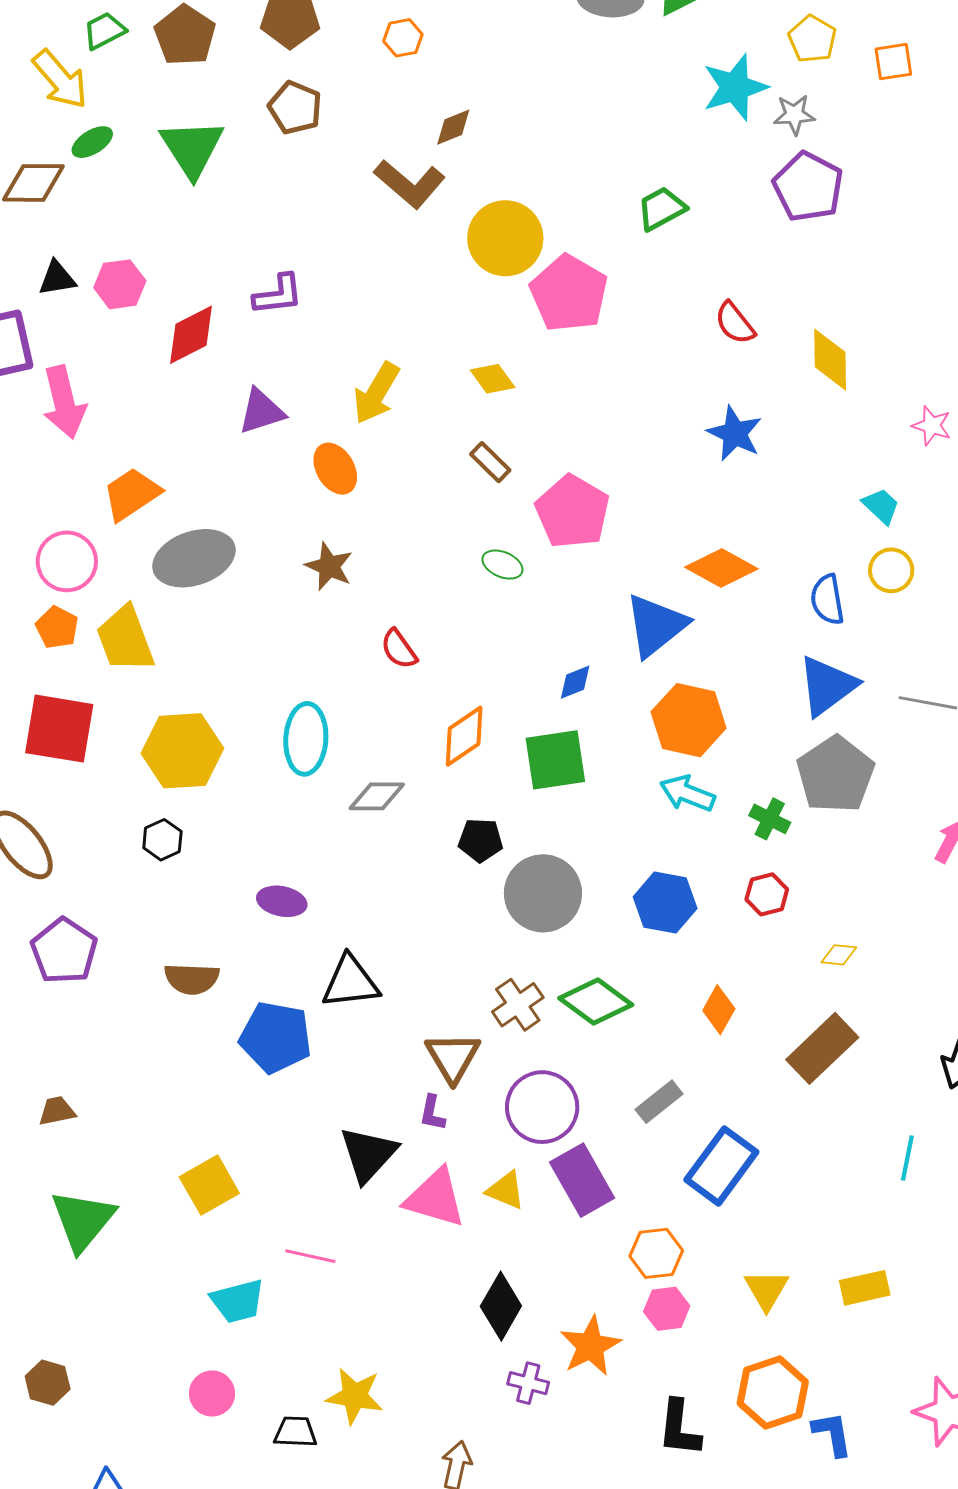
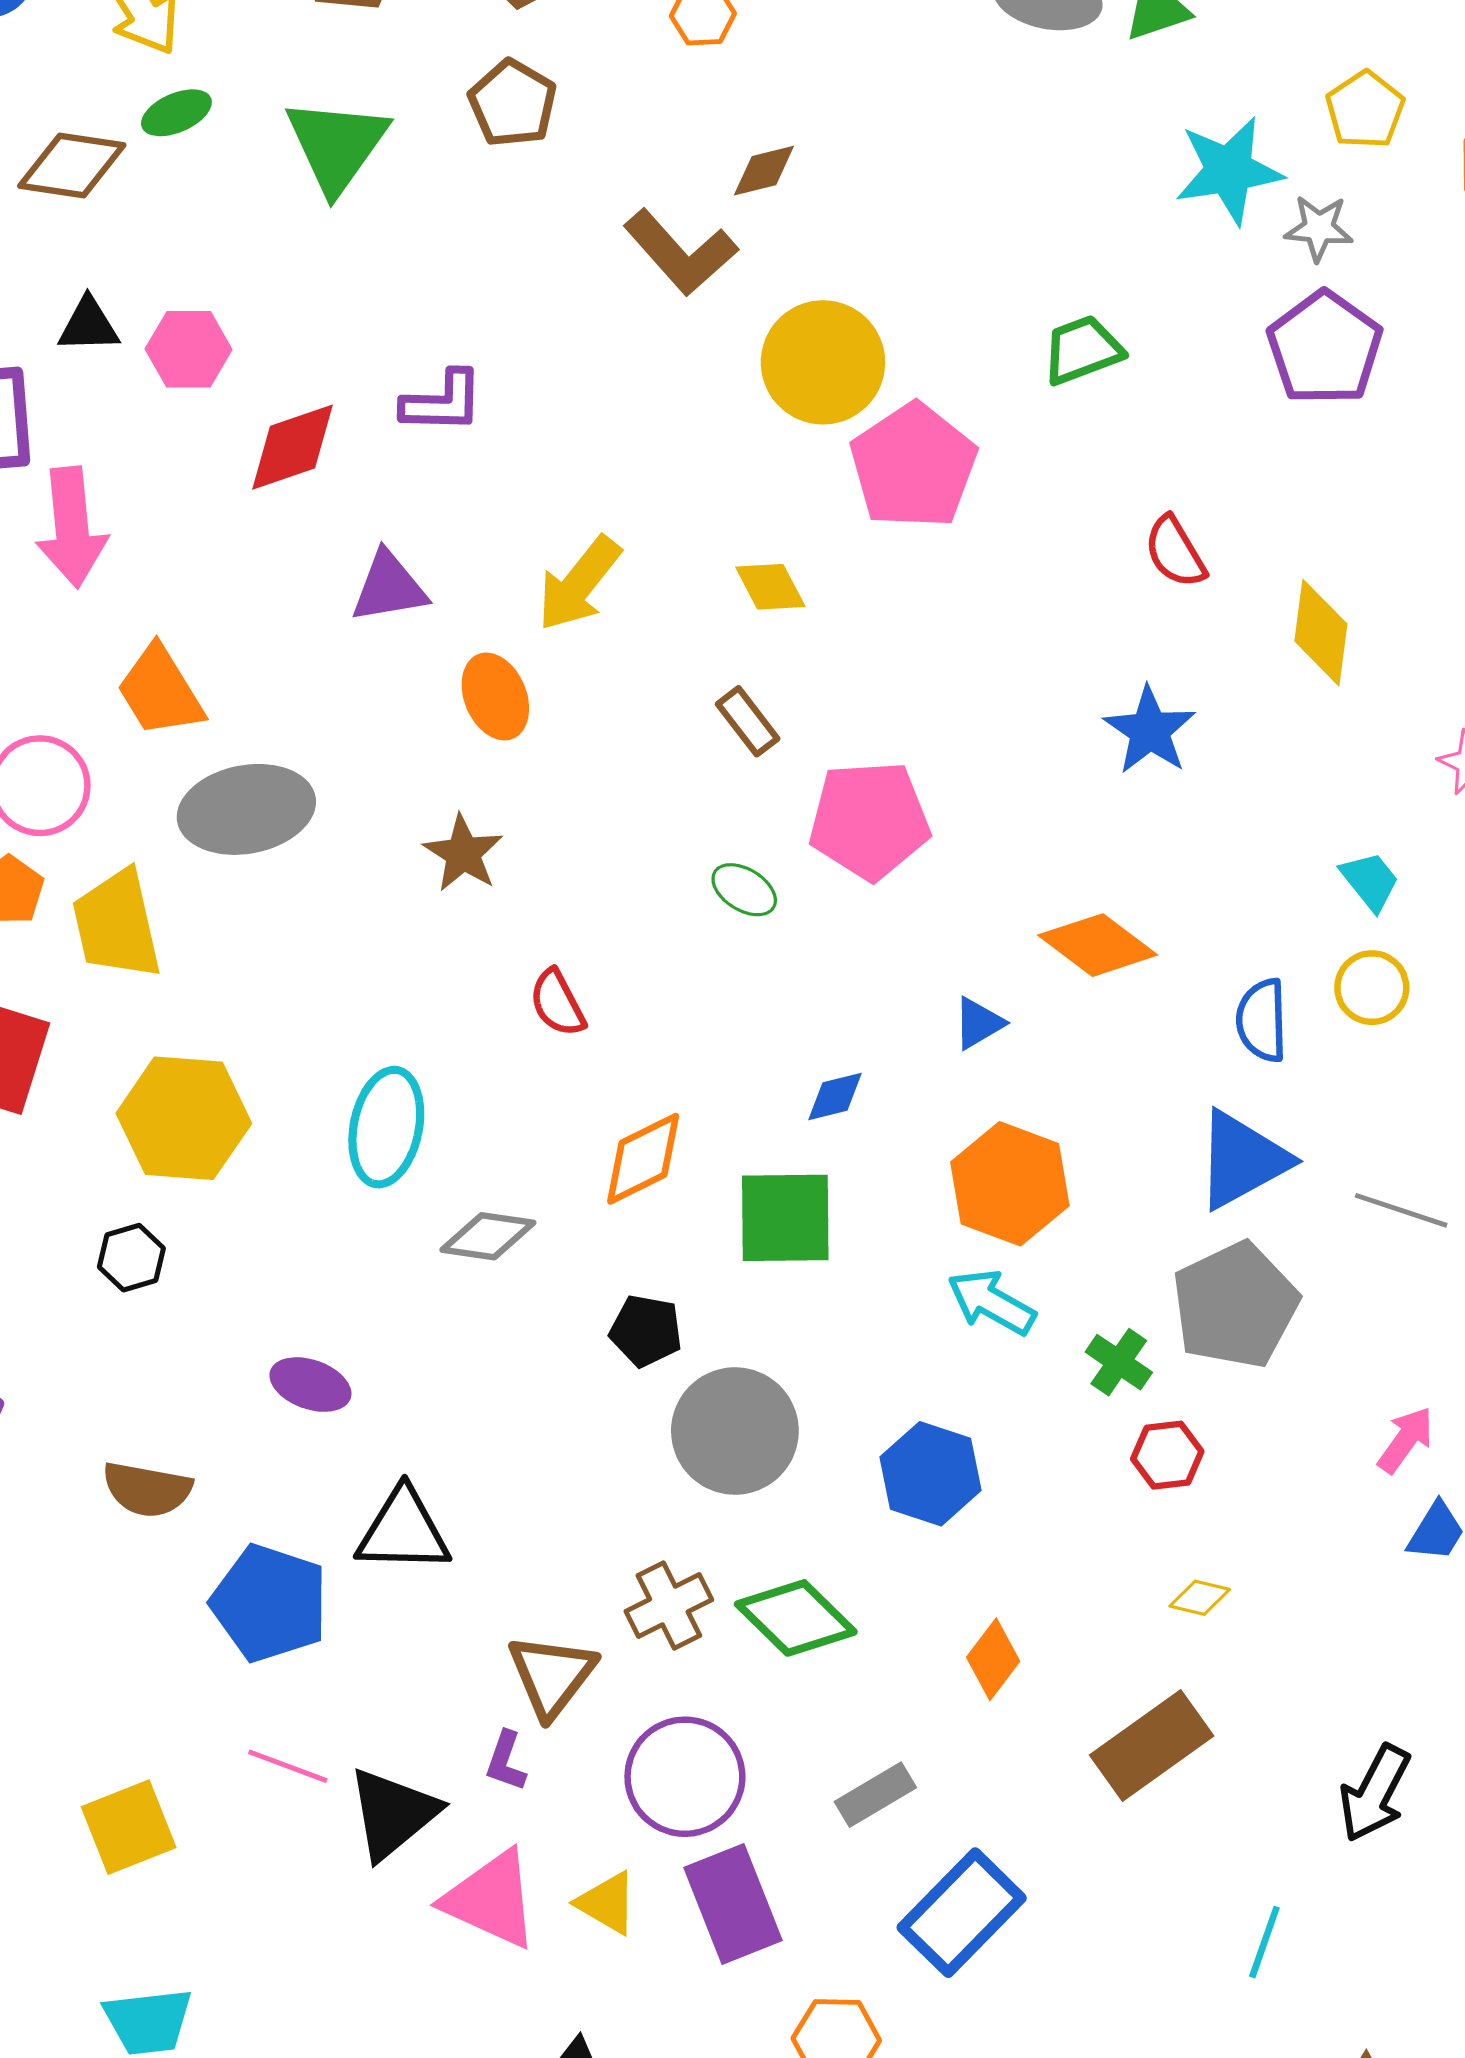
orange trapezoid: (132, 494) -> (160, 691), turned -96
pink pentagon: (572, 512) -> (869, 820), turned 30
blue triangle: (656, 625) -> (979, 1023), size x0.5
red hexagon: (767, 894) -> (1167, 1455), moved
pink line: (310, 1256) -> (288, 1766), moved

